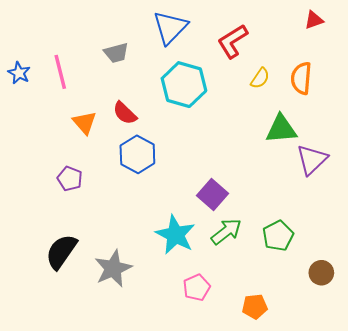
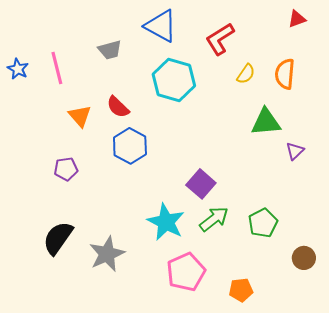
blue triangle: (170, 27) -> (161, 26), turned -45
purple triangle: (312, 160) -> (295, 151), size x0.6
purple pentagon: (70, 179) -> (66, 169), turned -30
pink pentagon: (197, 288) -> (186, 272), size x1.5

